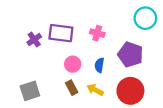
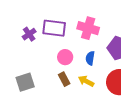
pink cross: (97, 33) -> (88, 28), size x1.5

